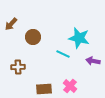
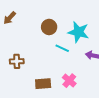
brown circle: (33, 37) -> (49, 27), moved

